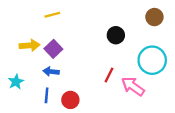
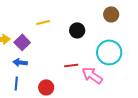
yellow line: (52, 15) -> (43, 22), moved
red line: (109, 75) -> (71, 65), turned 56
red circle: (70, 100) -> (46, 87), moved

